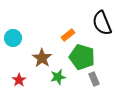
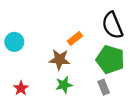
green pentagon: (82, 57) -> (110, 60), moved
brown star: (42, 58) -> (59, 60), moved, turned -30

